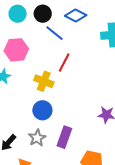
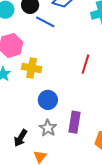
red line: (64, 62) -> (85, 64), moved
yellow cross: (44, 81) -> (32, 68), moved

